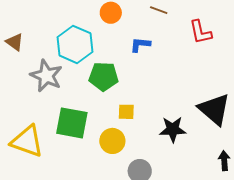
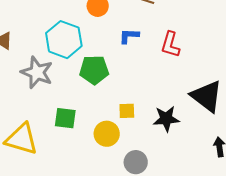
red L-shape: (200, 32) -> (170, 45), moved, turned 32
yellow square: (126, 112) -> (127, 111), moved
green square: (72, 123) -> (65, 118), size x0.7

